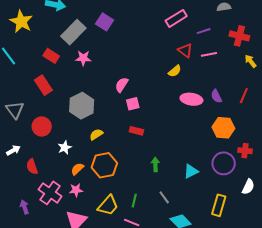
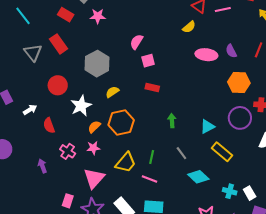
gray triangle: (15, 110) -> (33, 53), moved
white star: (65, 148) -> (81, 106), size x1.5
pink cross: (50, 193) -> (68, 151), size x0.7
yellow rectangle: (219, 205) -> (222, 152), moved, turned -65

